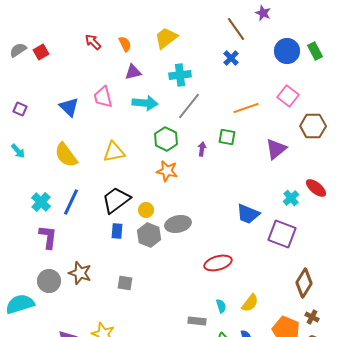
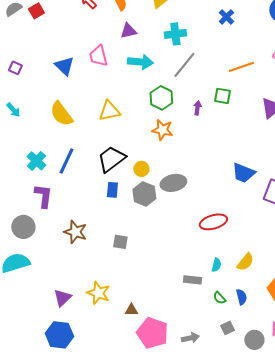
gray circle: (49, 281) -> (23, 227), moved
cyan semicircle: (221, 306) -> (216, 265), turned 32

